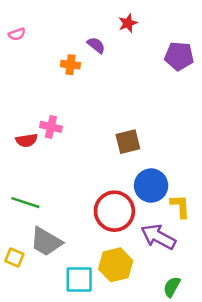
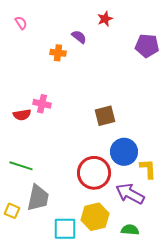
pink semicircle: (17, 34) -> (21, 23), moved, turned -104
gray trapezoid: (46, 242) -> (38, 198), turned -108
green semicircle: (172, 287) -> (130, 230), moved, turned 66

